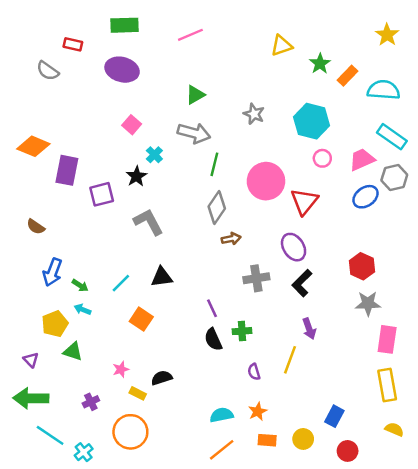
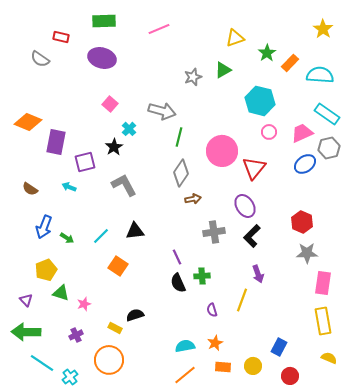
green triangle: (195, 95) -> (223, 70), moved
gray star: (254, 114) -> (193, 77), moved, turned 30
cyan arrow: (82, 309) -> (69, 187), moved
pink star: (121, 369) -> (84, 304), moved

